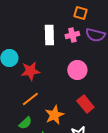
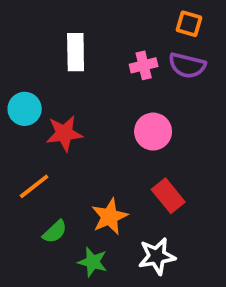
orange square: (80, 13) -> (189, 24), moved
white rectangle: (49, 35) -> (76, 52), moved
orange line: (30, 99) -> (34, 186), moved

